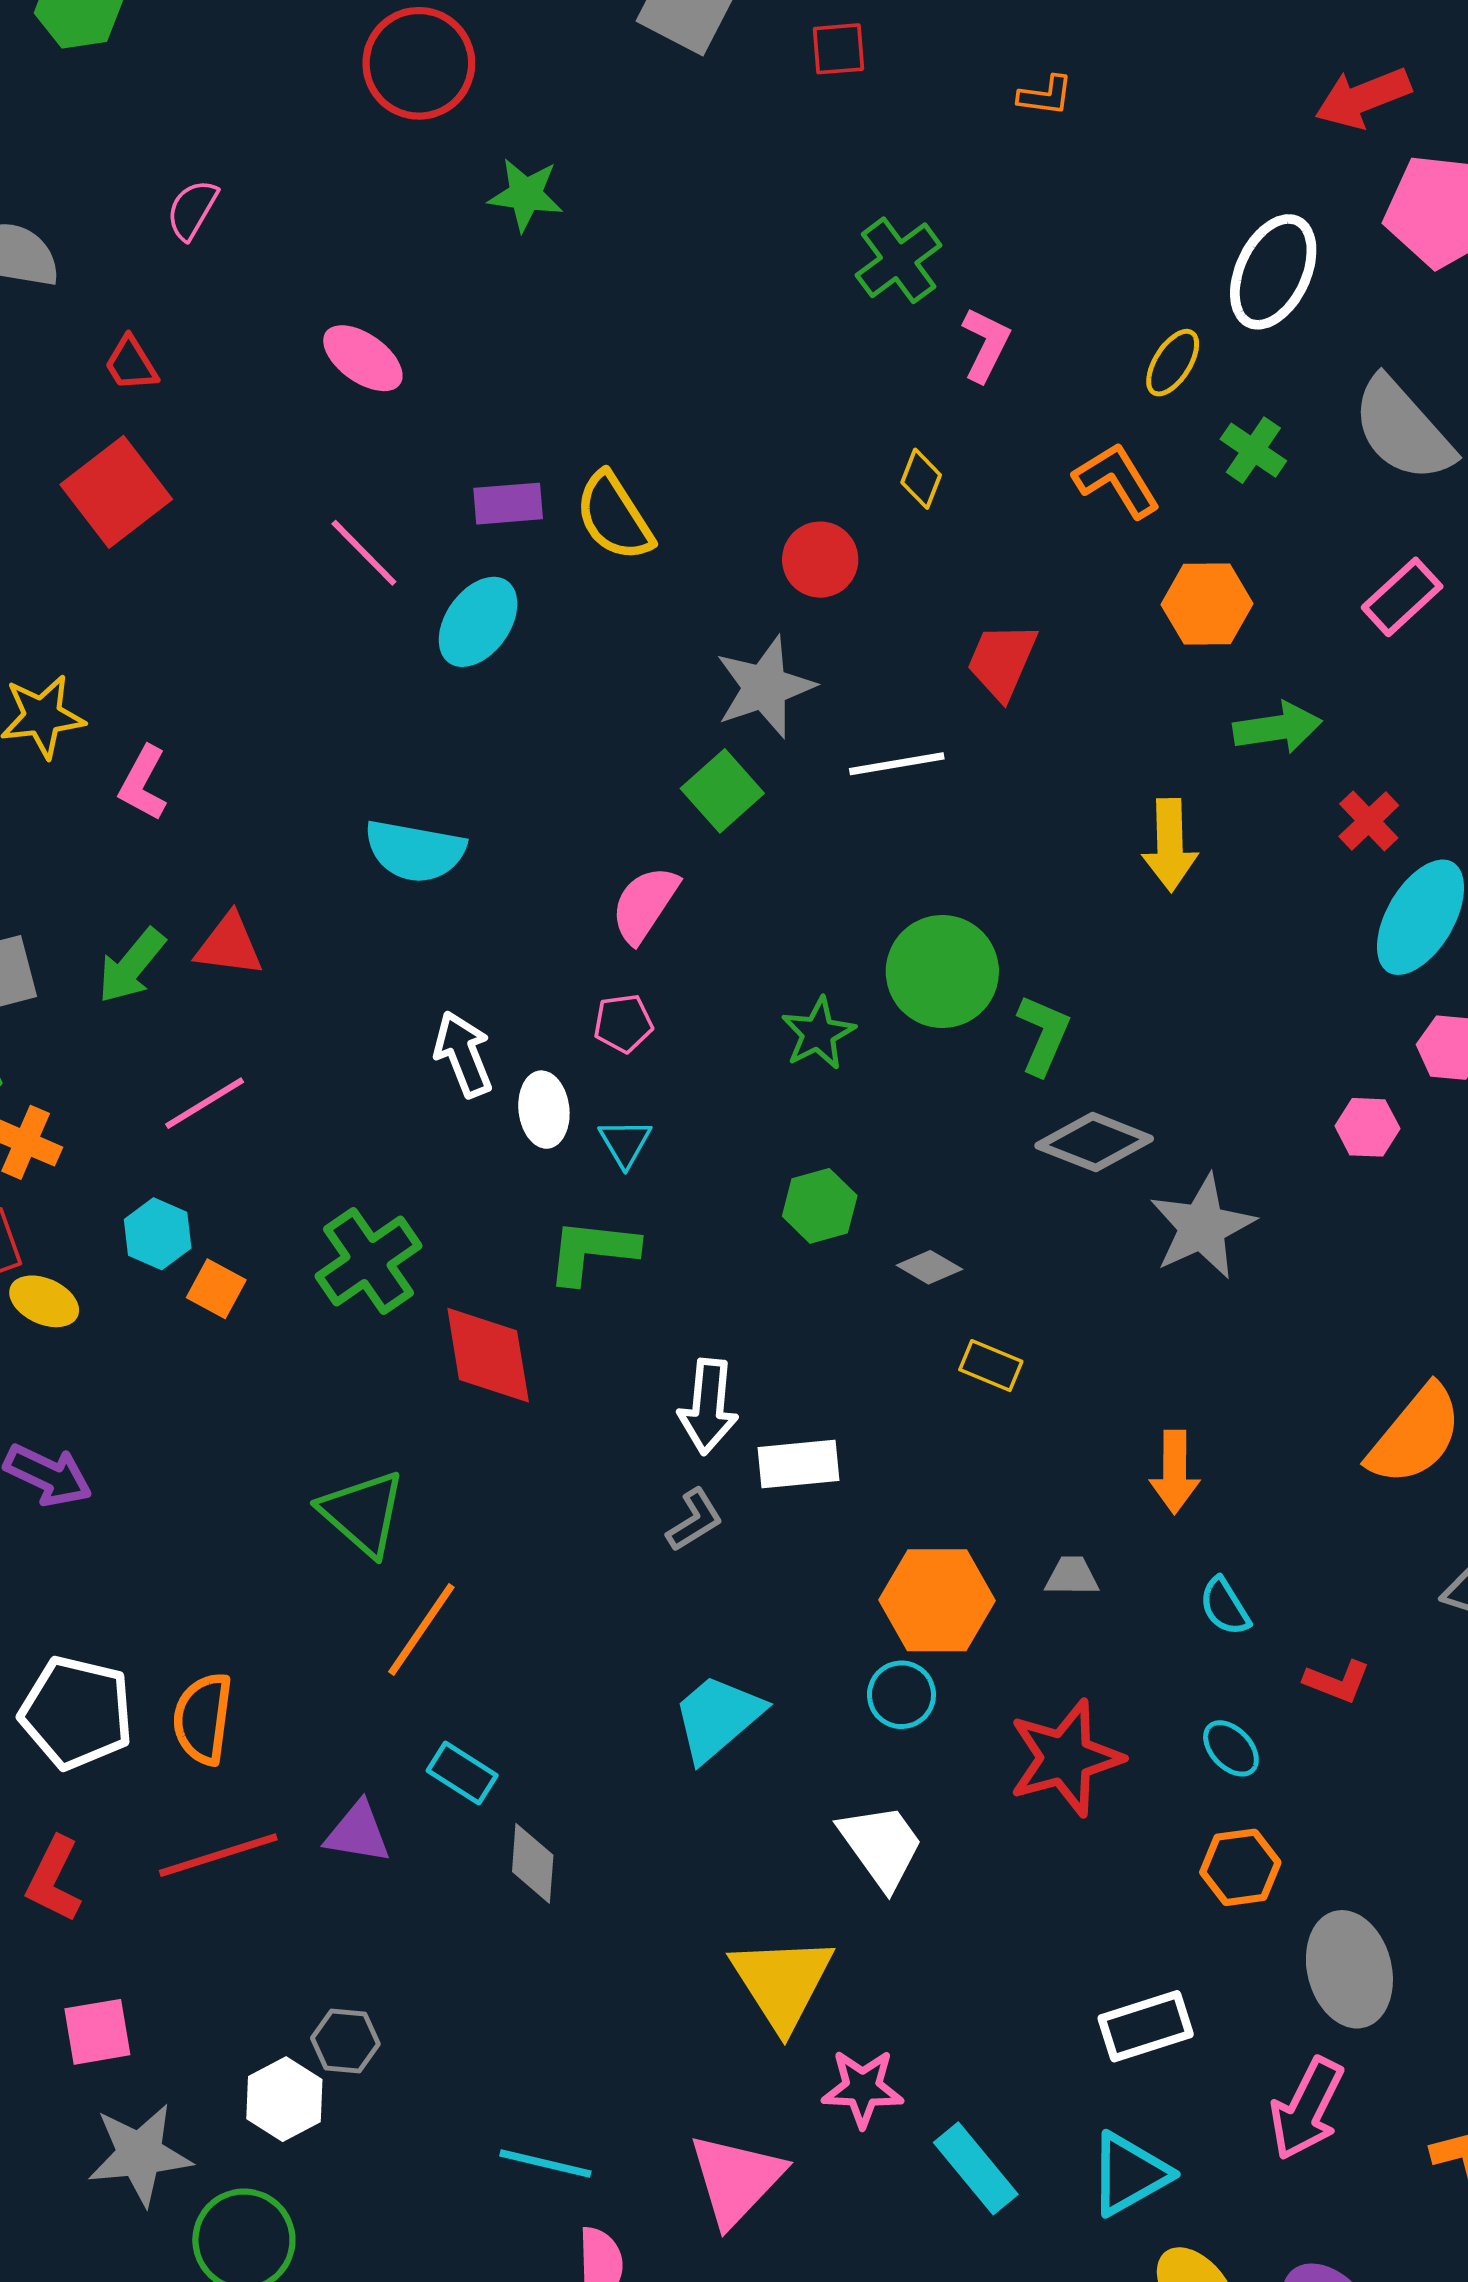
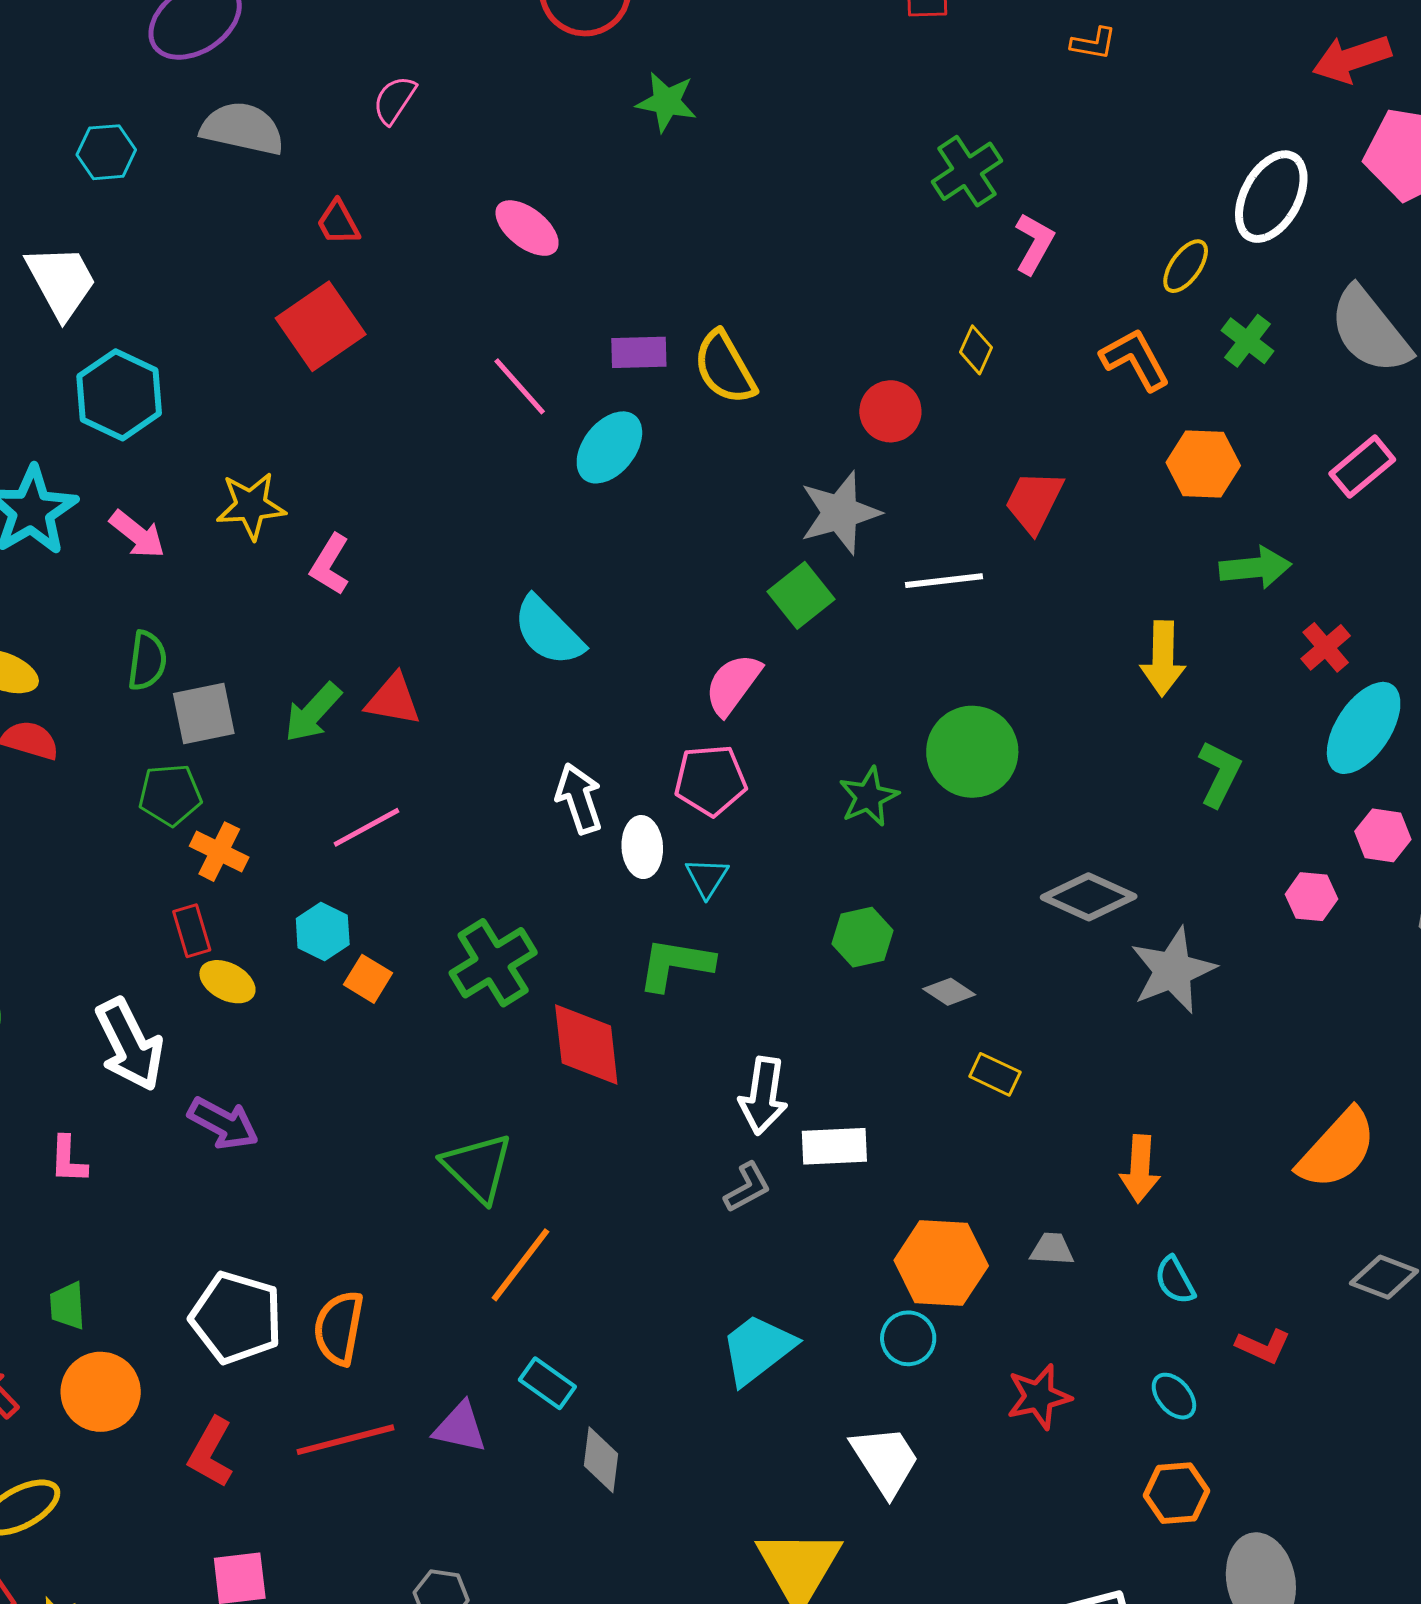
cyan semicircle: (415, 851) -> (548, 631), turned 32
pink pentagon: (623, 1023) -> (710, 780), size x1.5
green L-shape: (1043, 1035) -> (1219, 774), moved
red star: (1065, 1758) -> (1039, 1397), size x0.7

